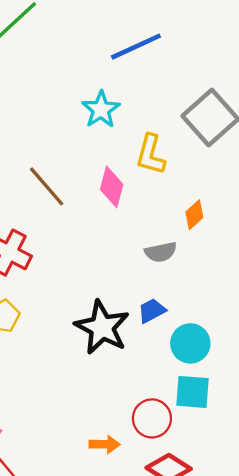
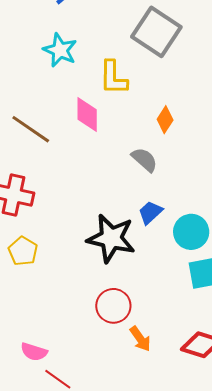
gray semicircle: (161, 252) -> (144, 160), turned -112
red circle: (152, 418) -> (113, 306), moved
orange arrow: (105, 444) -> (140, 339), turned 68

